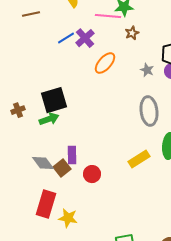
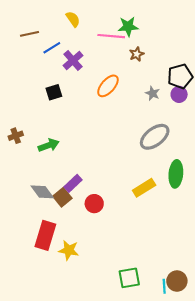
blue line: (66, 38) -> (52, 48), moved
purple cross: (85, 38) -> (73, 60), moved
black square: (54, 100) -> (54, 92), moved, size x0.6
gray ellipse: (149, 111) -> (155, 137), turned 60
purple rectangle: (72, 155) -> (73, 183), turned 48

